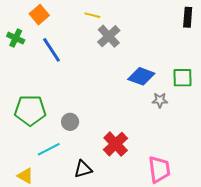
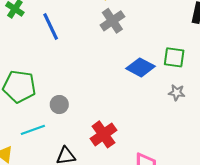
green square: (182, 78) -> (174, 57), moved
gray star: (160, 100) -> (177, 93), moved

